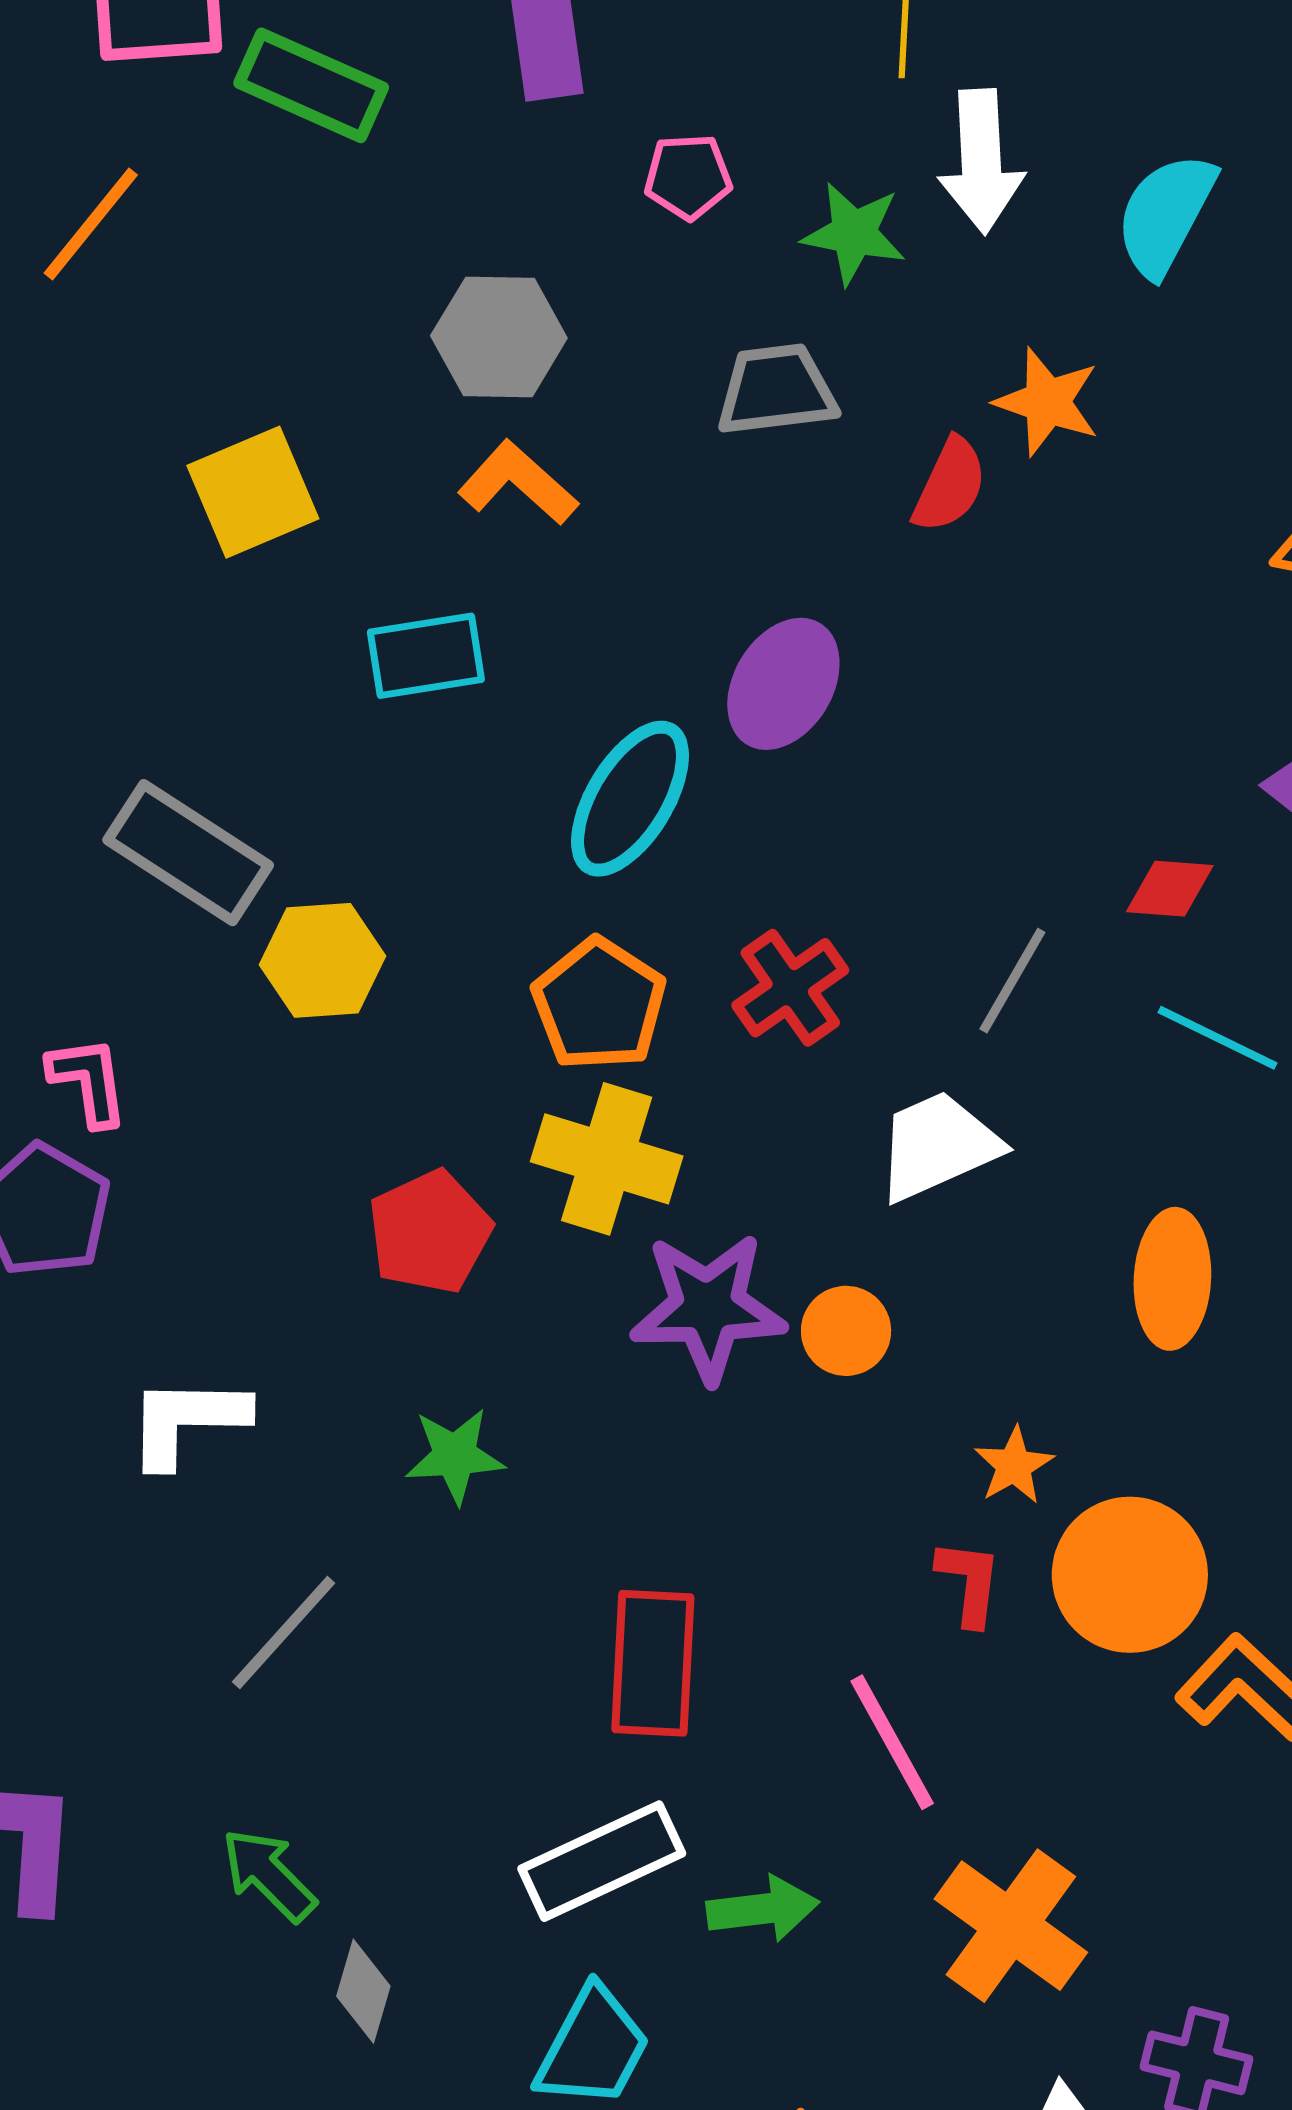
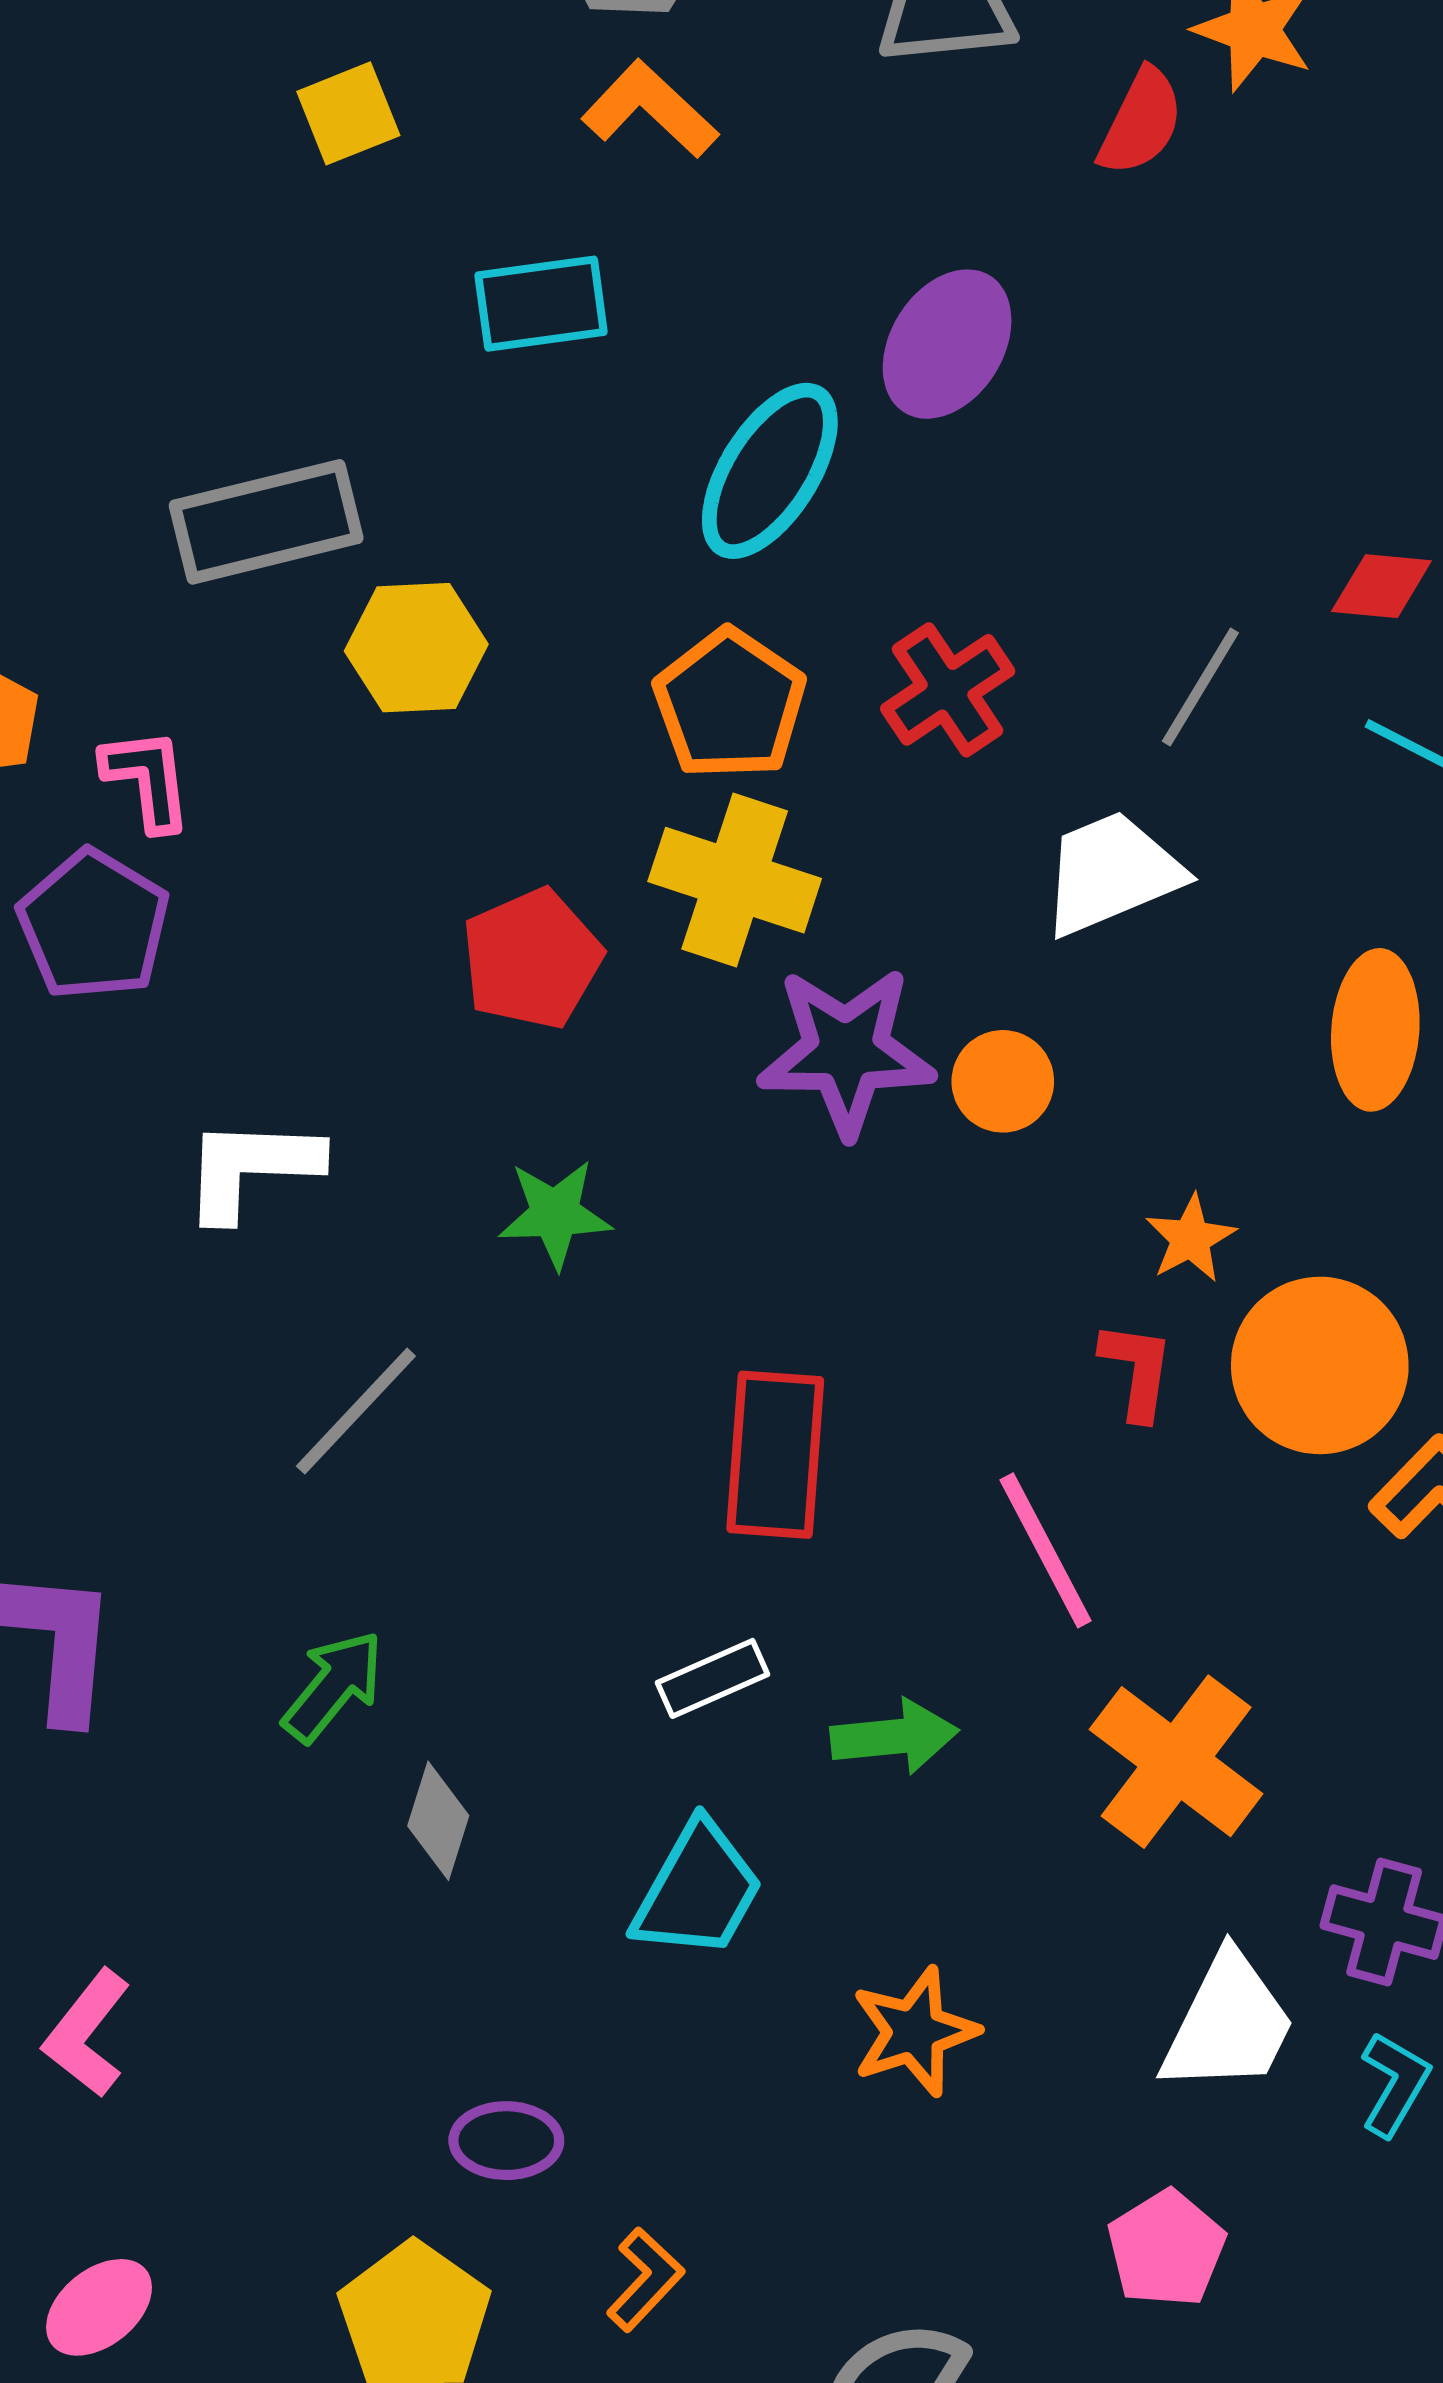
yellow square: (253, 492) -> (348, 113), size x0.7
gray rectangle: (188, 853) -> (266, 522), turned -48
white rectangle: (602, 1861) -> (713, 1678), size x0.6
green arrow: (269, 1875) -> (333, 1686), turned 83

